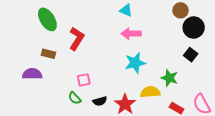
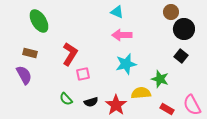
red L-shape: (77, 39) -> (70, 54), moved
brown rectangle: (48, 54) -> (30, 53), moved
purple semicircle: (32, 74) -> (24, 75), turned 60
pink square: (84, 80) -> (83, 74), moved

